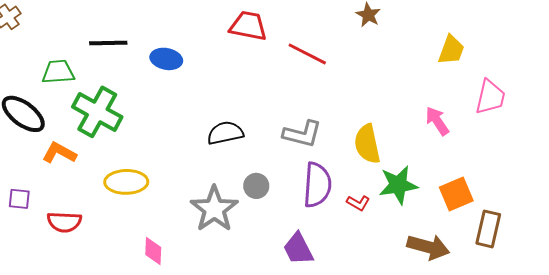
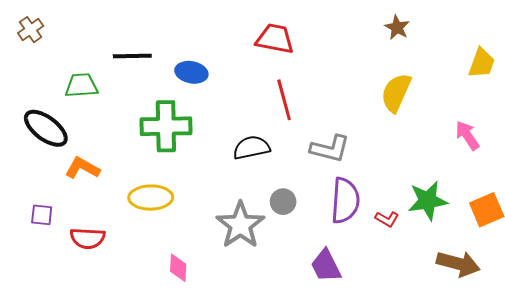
red line: (307, 54) -> (284, 100), moved, turned 48
green cross: (97, 112) -> (166, 126), moved, turned -30
yellow semicircle: (367, 144) -> (396, 93), moved, turned 36

